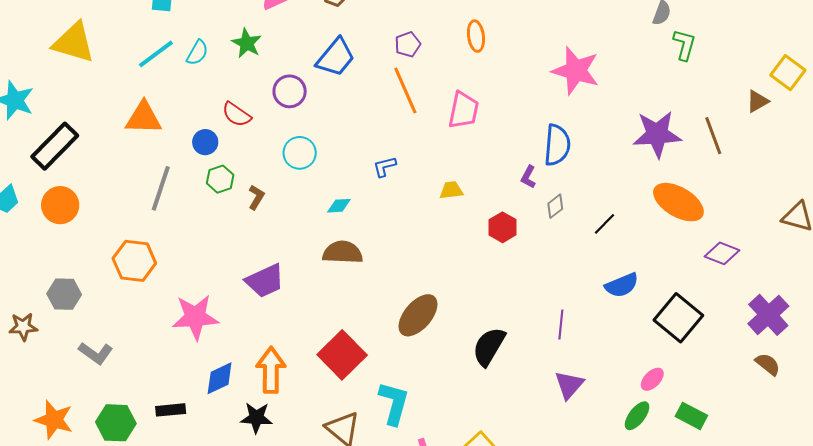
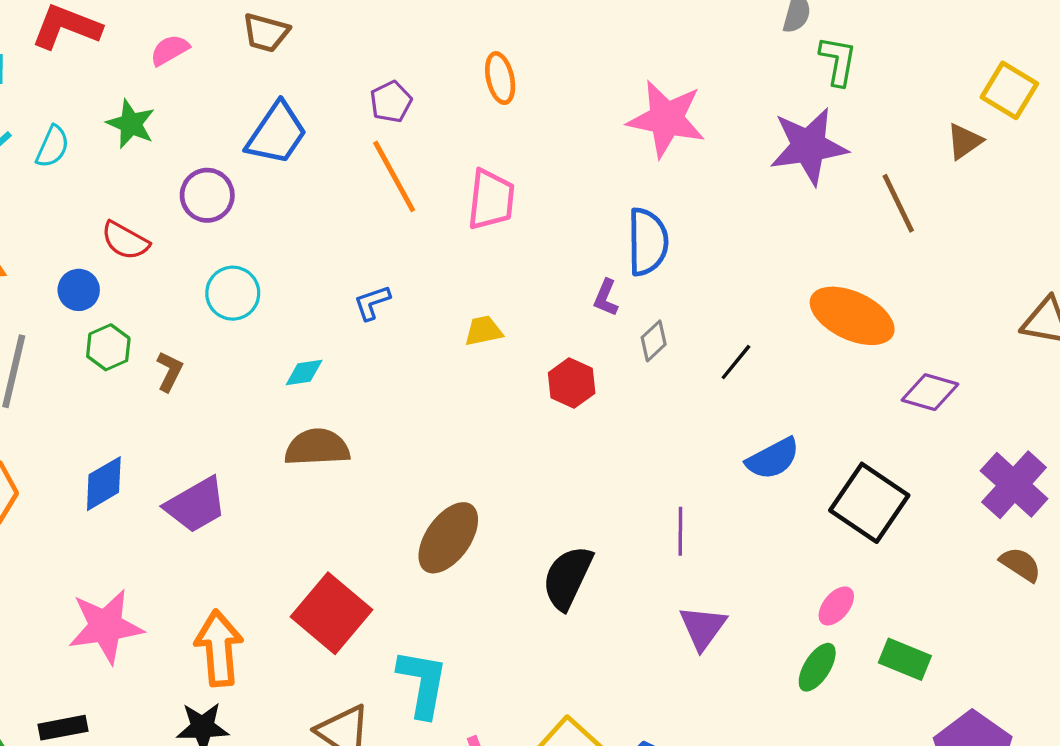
purple star: (657, 134) -> (809, 146), moved
pink star: (195, 317) -> (106, 626), moved
blue diamond: (220, 378) -> (104, 484), moved

